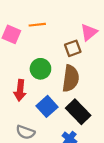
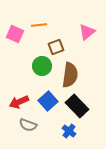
brown square: (73, 48) -> (56, 47), moved
red arrow: (20, 90) -> (19, 102), moved, turned 60

